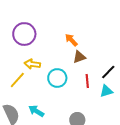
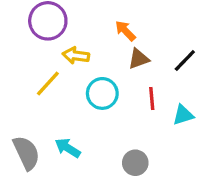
yellow arrow: (32, 64) -> (76, 56), moved
black line: (108, 72) -> (185, 60), moved
yellow line: (17, 80) -> (48, 84), moved

